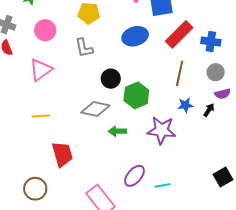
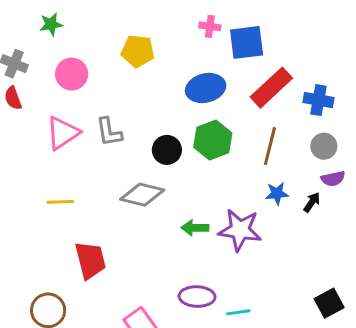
gray L-shape: (84, 48) -> (109, 132), moved
green hexagon: (136, 95) -> (213, 140), moved
green arrow: (117, 131) -> (195, 228), moved
purple ellipse: (134, 176) -> (197, 297), turned 50

